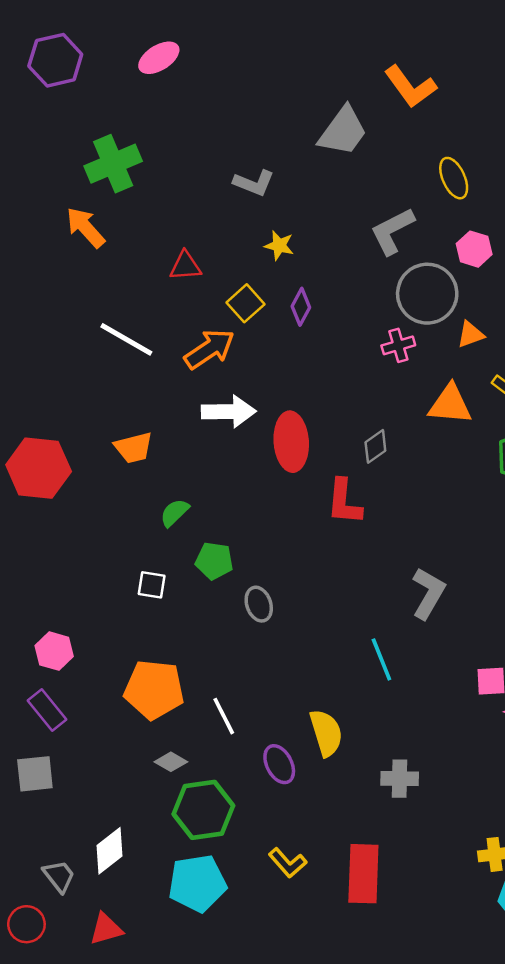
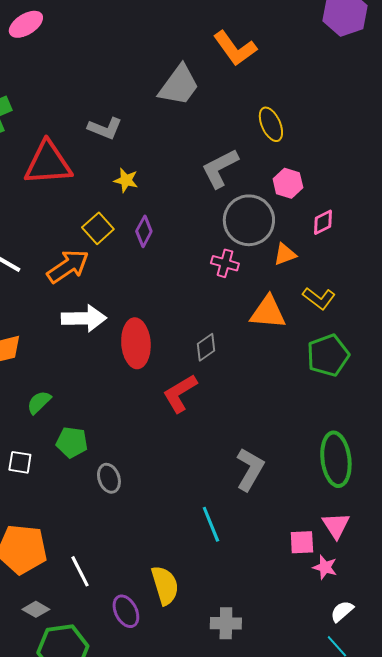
red triangle: (185, 266) -> (48, 163), moved, size x1.8
pink cross: (398, 345) -> (225, 263), turned 32
red L-shape: (344, 502) -> (180, 393), turned 54

